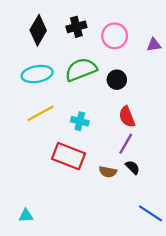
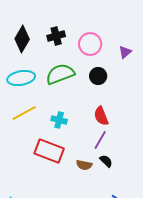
purple triangle: (154, 45) -> (125, 52), turned -32
black circle: (117, 80) -> (98, 76), moved

